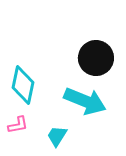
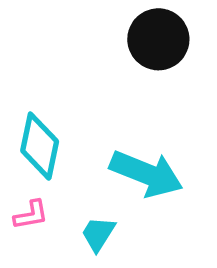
black circle: (96, 58) -> (158, 39), moved

